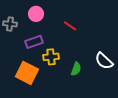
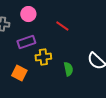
green semicircle: (76, 69) -> (68, 69), turned -32
orange square: (27, 73) -> (19, 73), size x0.7

